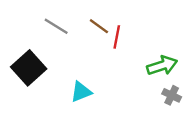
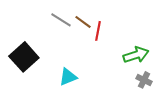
gray line: (56, 26) -> (61, 20), moved

